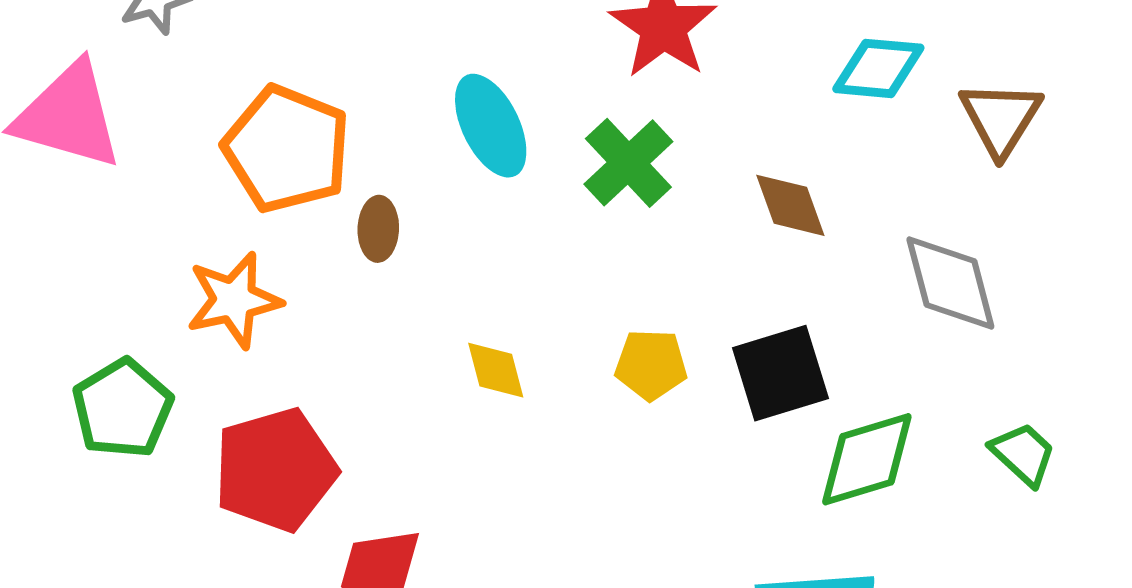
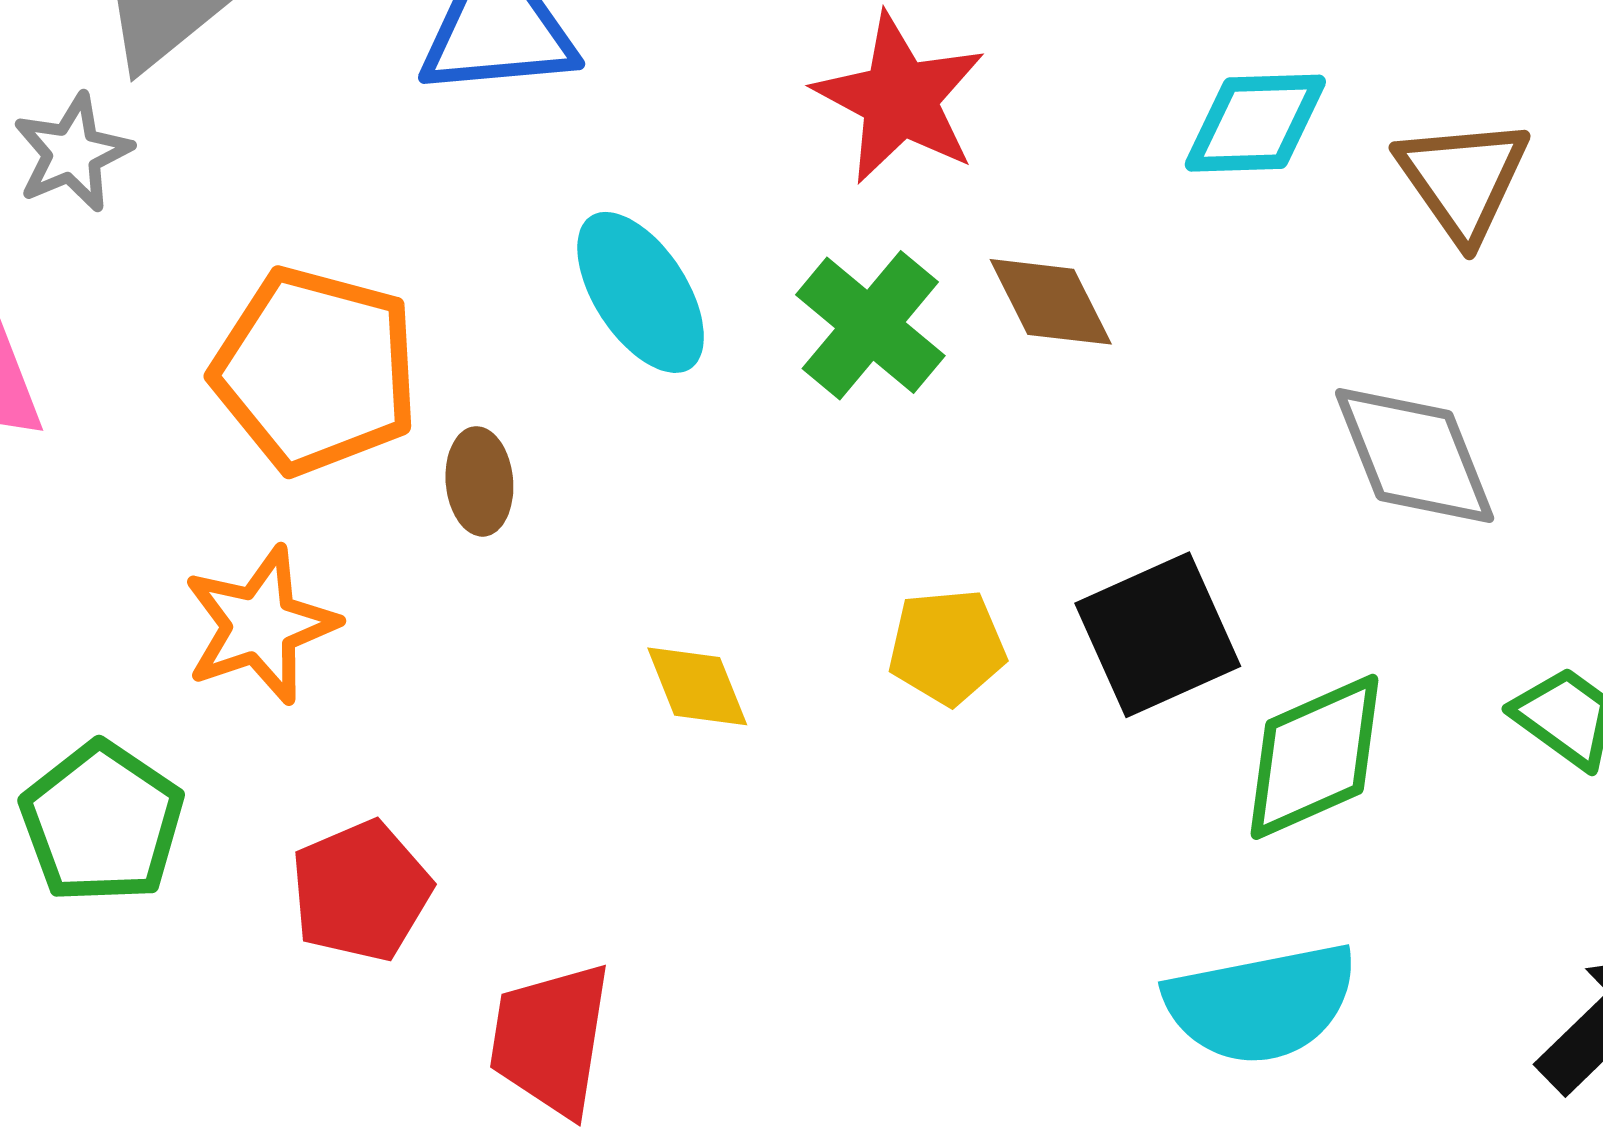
brown diamond: (790, 205) -> (1051, 302), moved
red pentagon: (275, 470) -> (361, 891), size x0.7

